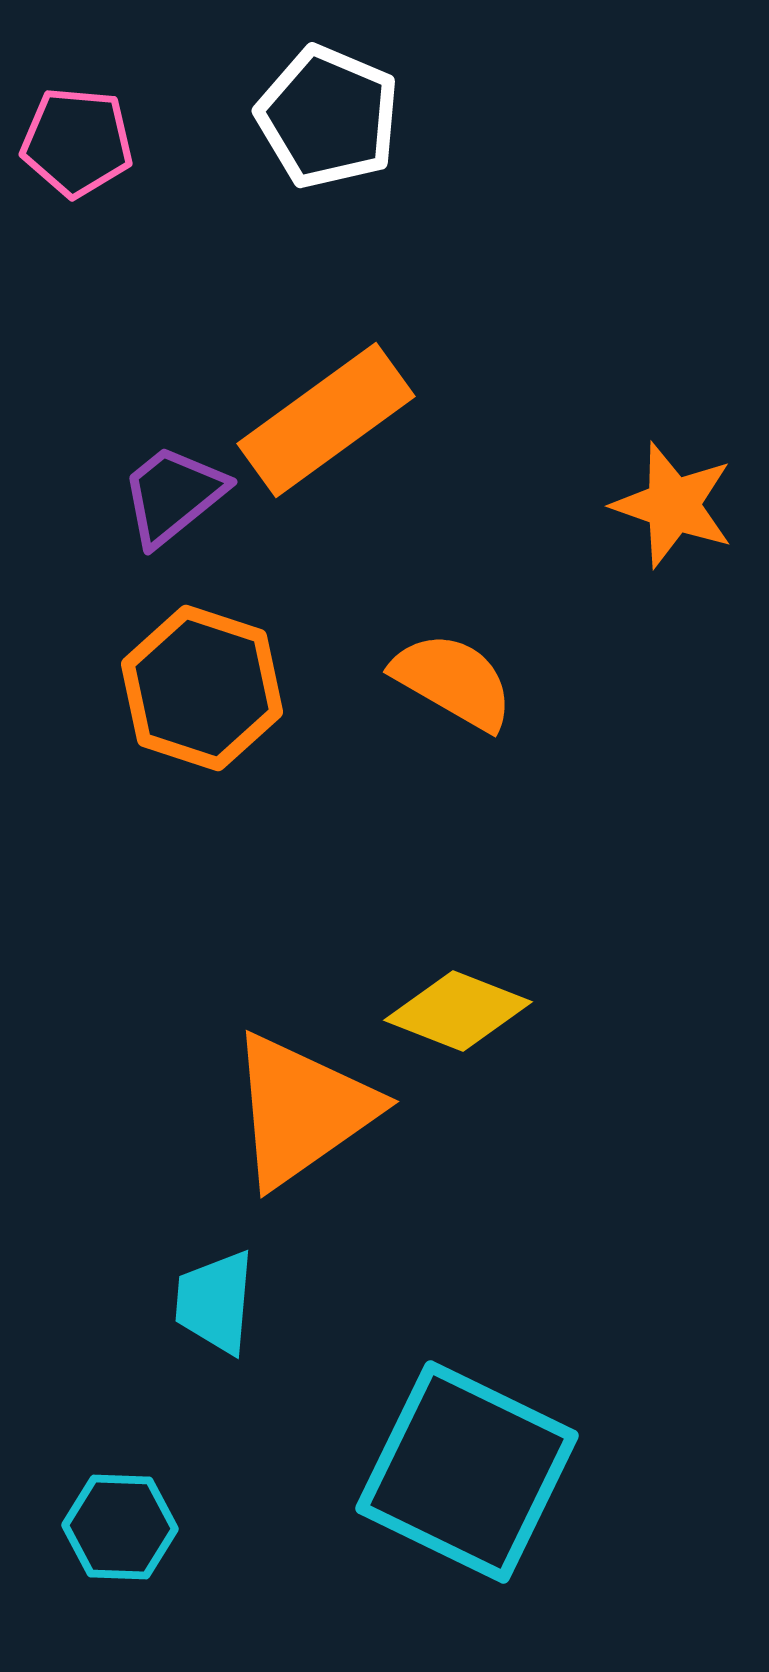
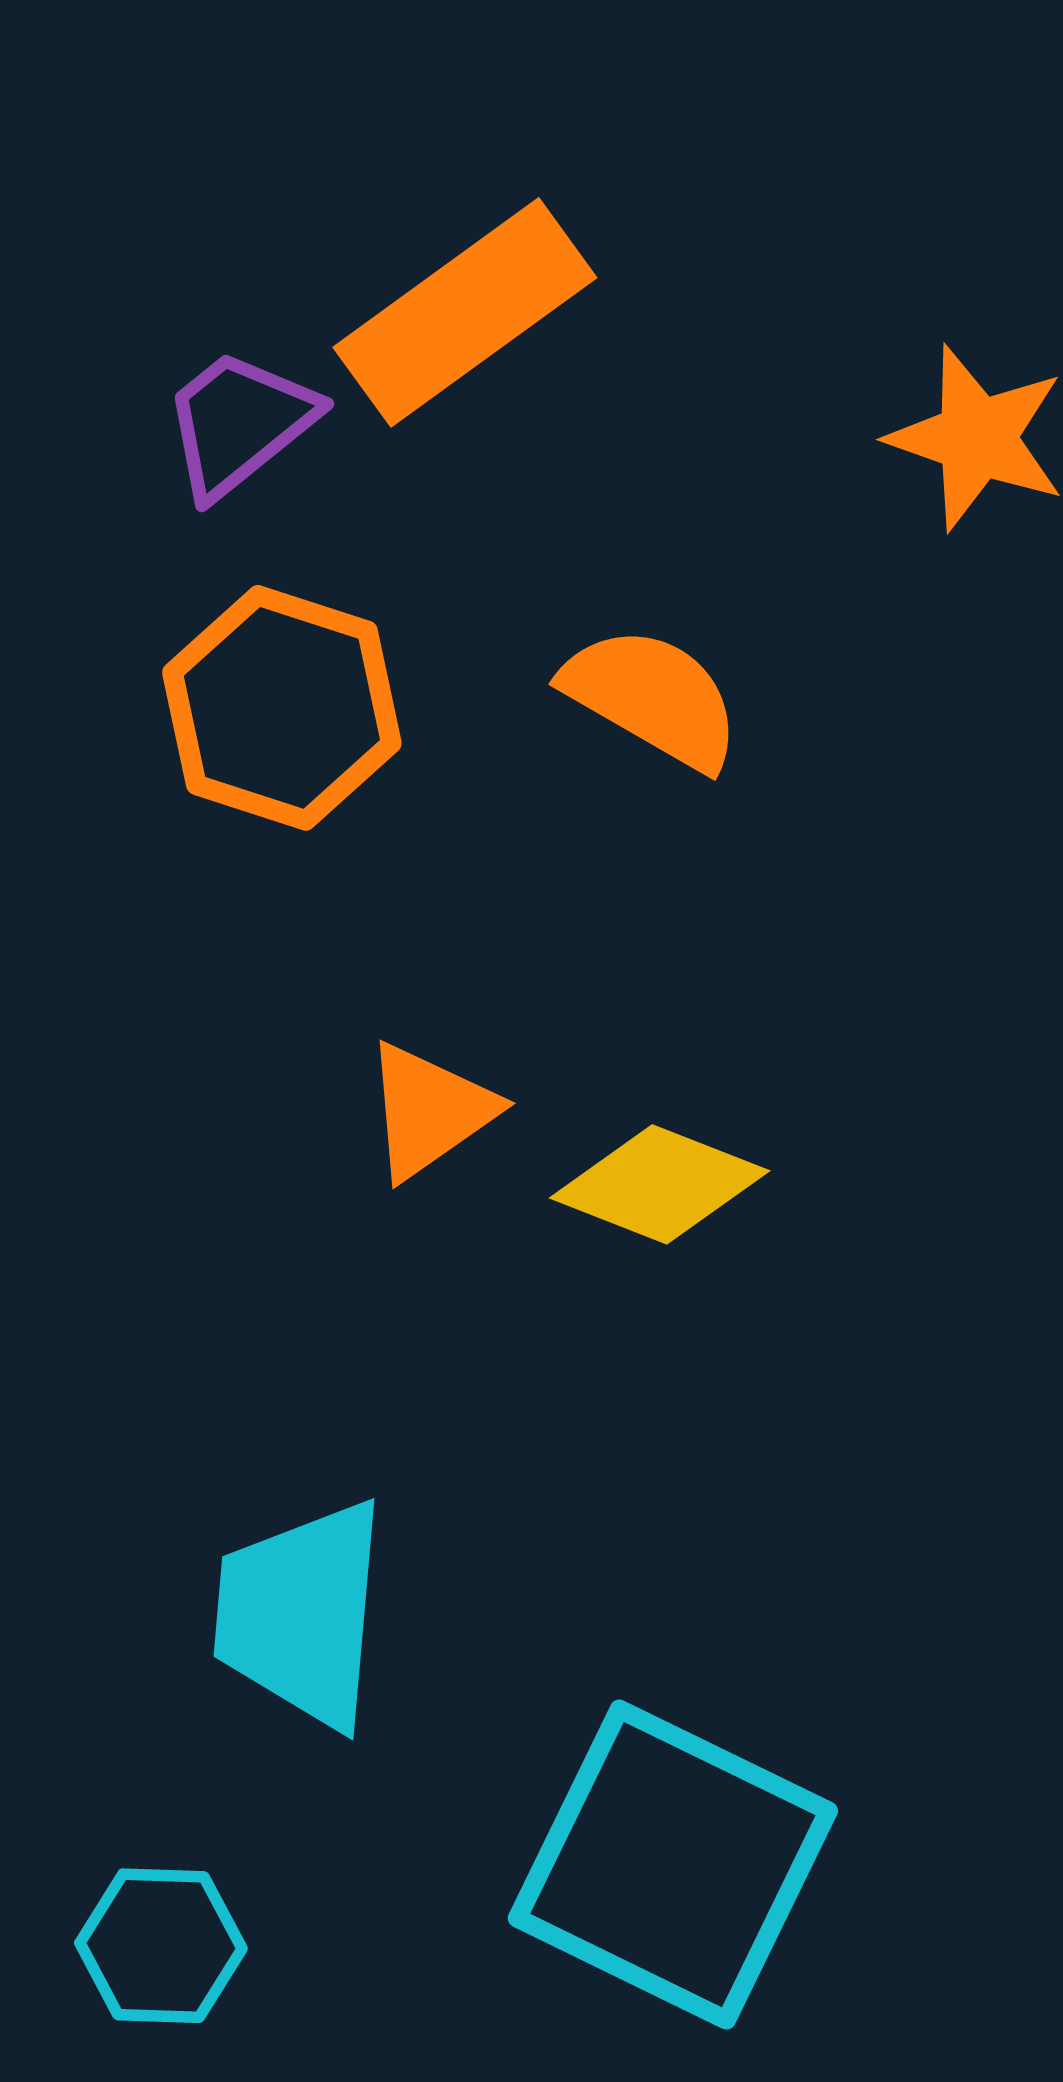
orange triangle: (302, 1110) -> (429, 1111), moved, size x0.6
cyan trapezoid: (215, 1302) -> (301, 1614), size x1.5

